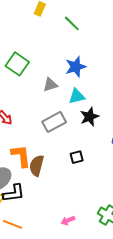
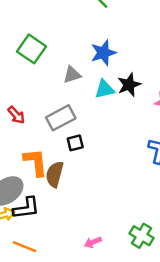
black star: (90, 117) -> (129, 85), moved
gray rectangle: (54, 122) -> (61, 118), moved
black square: (77, 157) -> (75, 143), moved

